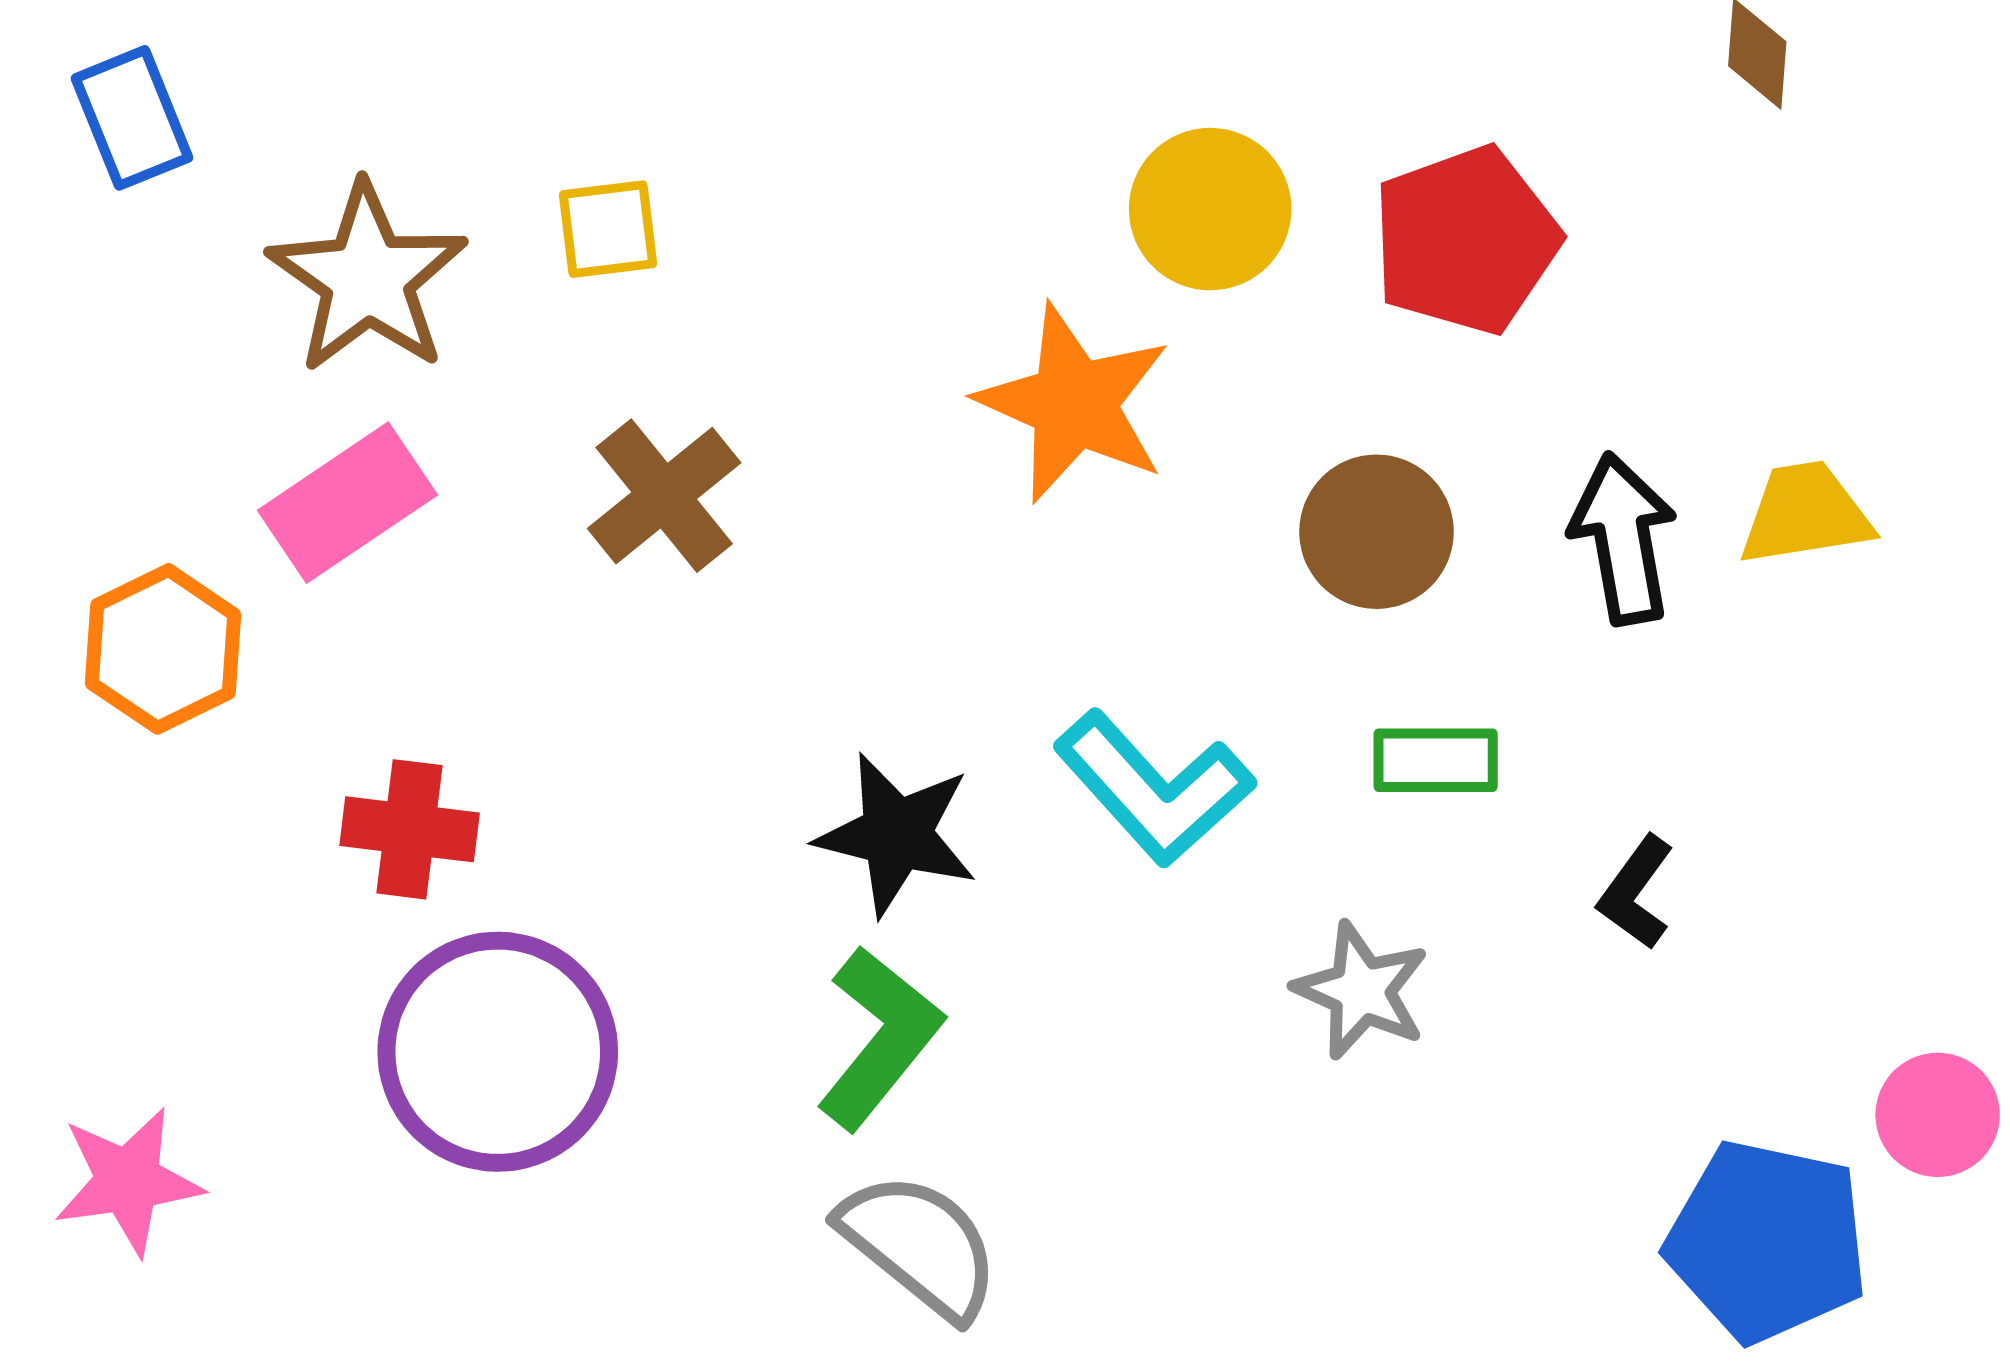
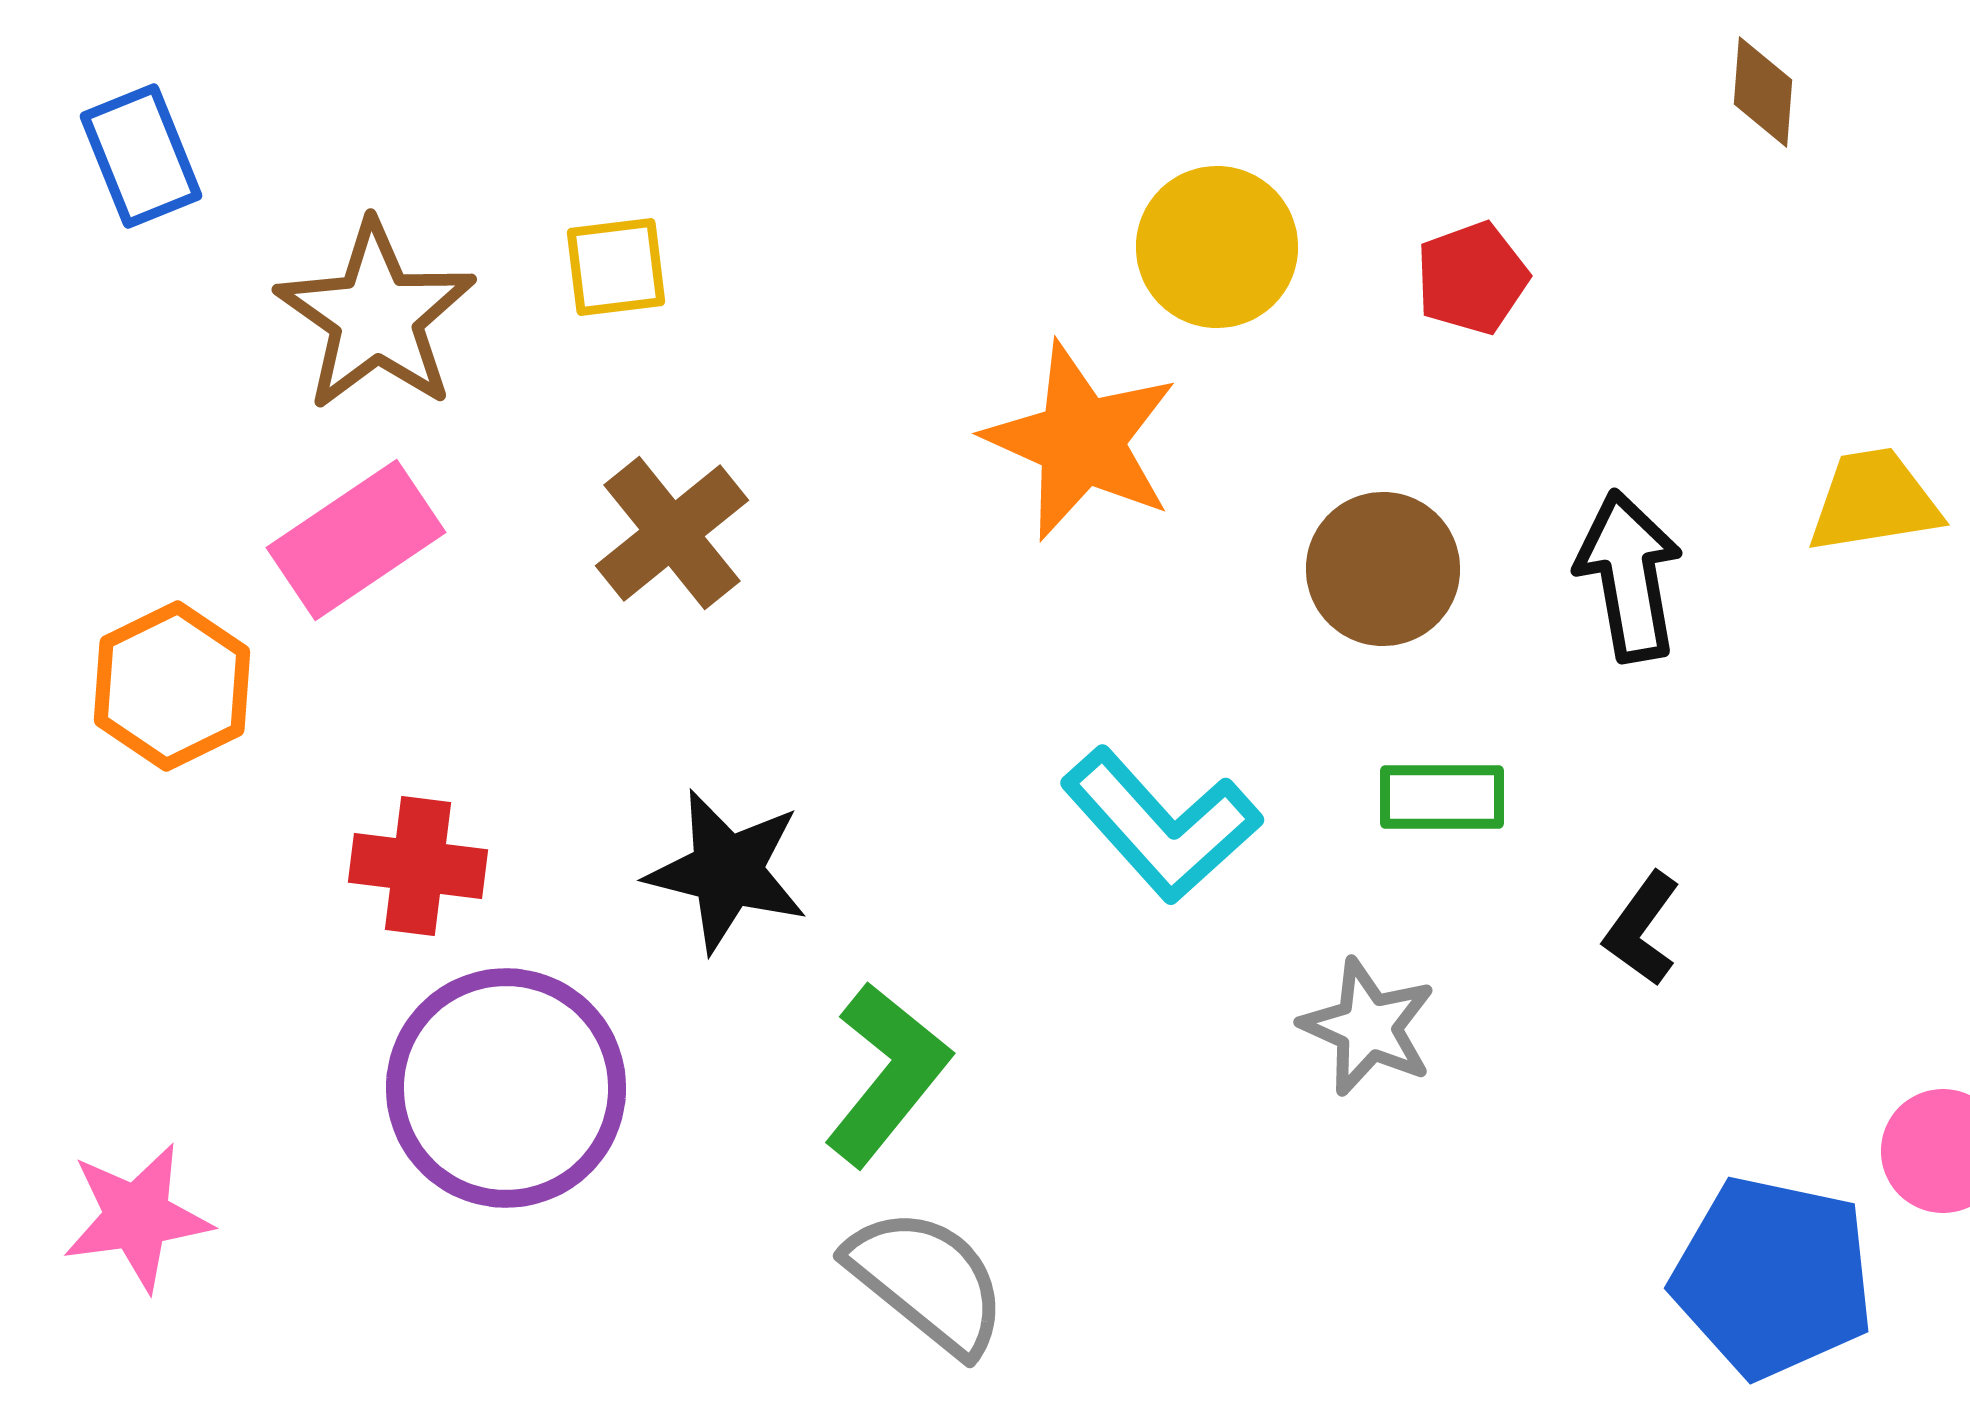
red pentagon: (1466, 240) -> (1472, 278), size x0.6
yellow trapezoid: (1805, 514) -> (1874, 501), moved
black star: (897, 834) -> (727, 871), moved

